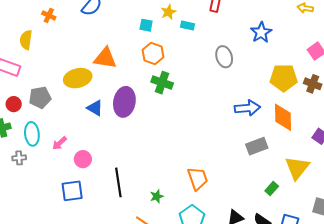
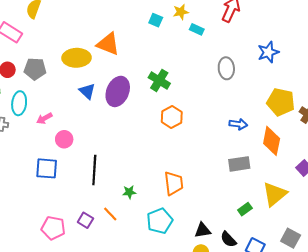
orange hexagon: (153, 53) -> (172, 117), moved
blue arrow: (247, 108) -> (238, 124), size x0.7

